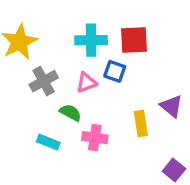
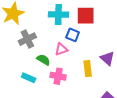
pink triangle: (86, 83) -> (61, 49), moved

